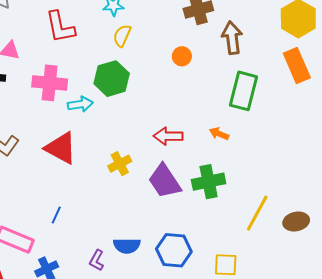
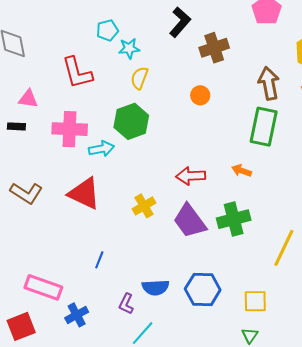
brown arrow: (232, 38) -> (269, 83), moved
blue line: (56, 215) -> (99, 260), moved

